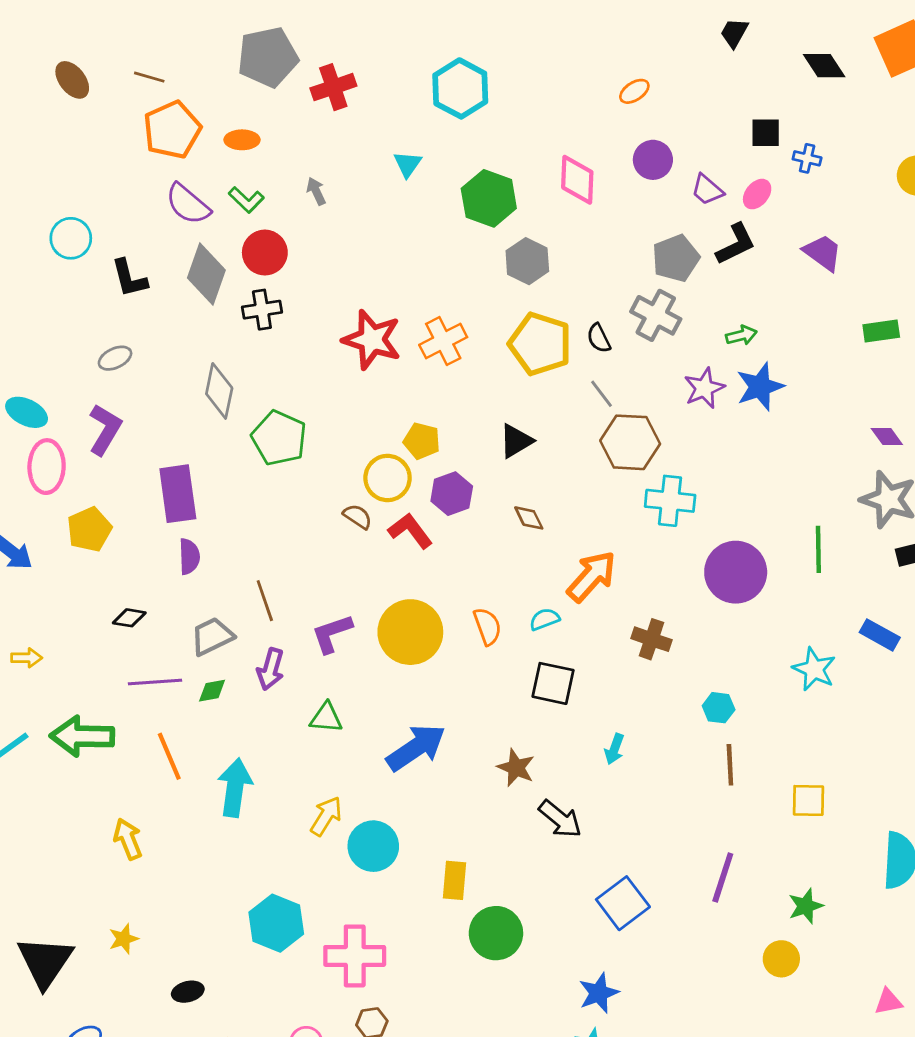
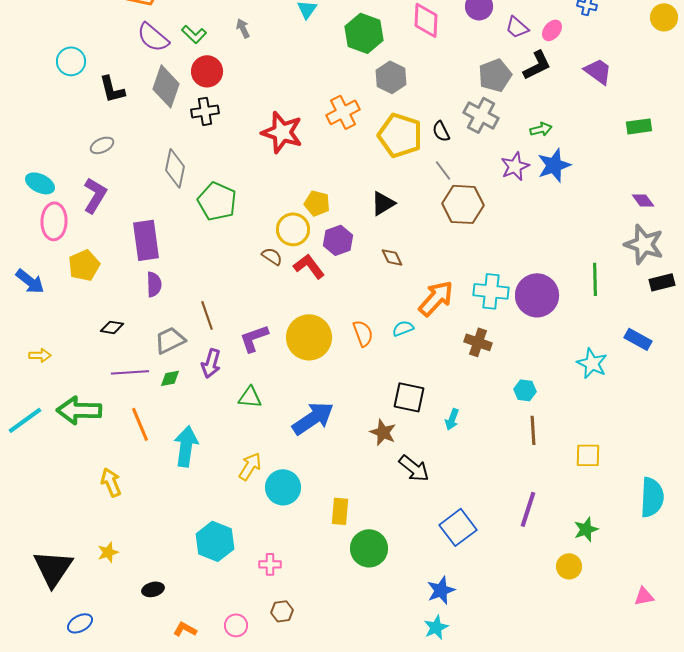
orange cross: (443, 341) -> (343, 112), moved
cyan cross: (670, 501) -> (491, 291), moved
black square: (553, 683) -> (409, 397), moved
pink cross: (355, 956) -> (270, 564), size x0.5

